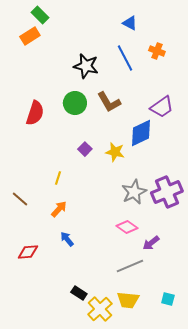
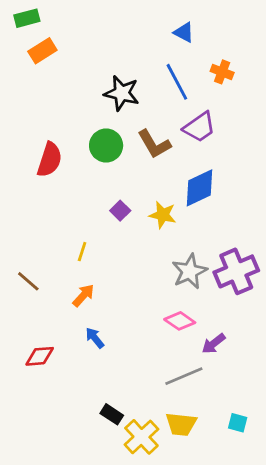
green rectangle: (40, 15) -> (27, 18), moved, turned -60
purple trapezoid: (162, 107) -> (199, 127), moved

